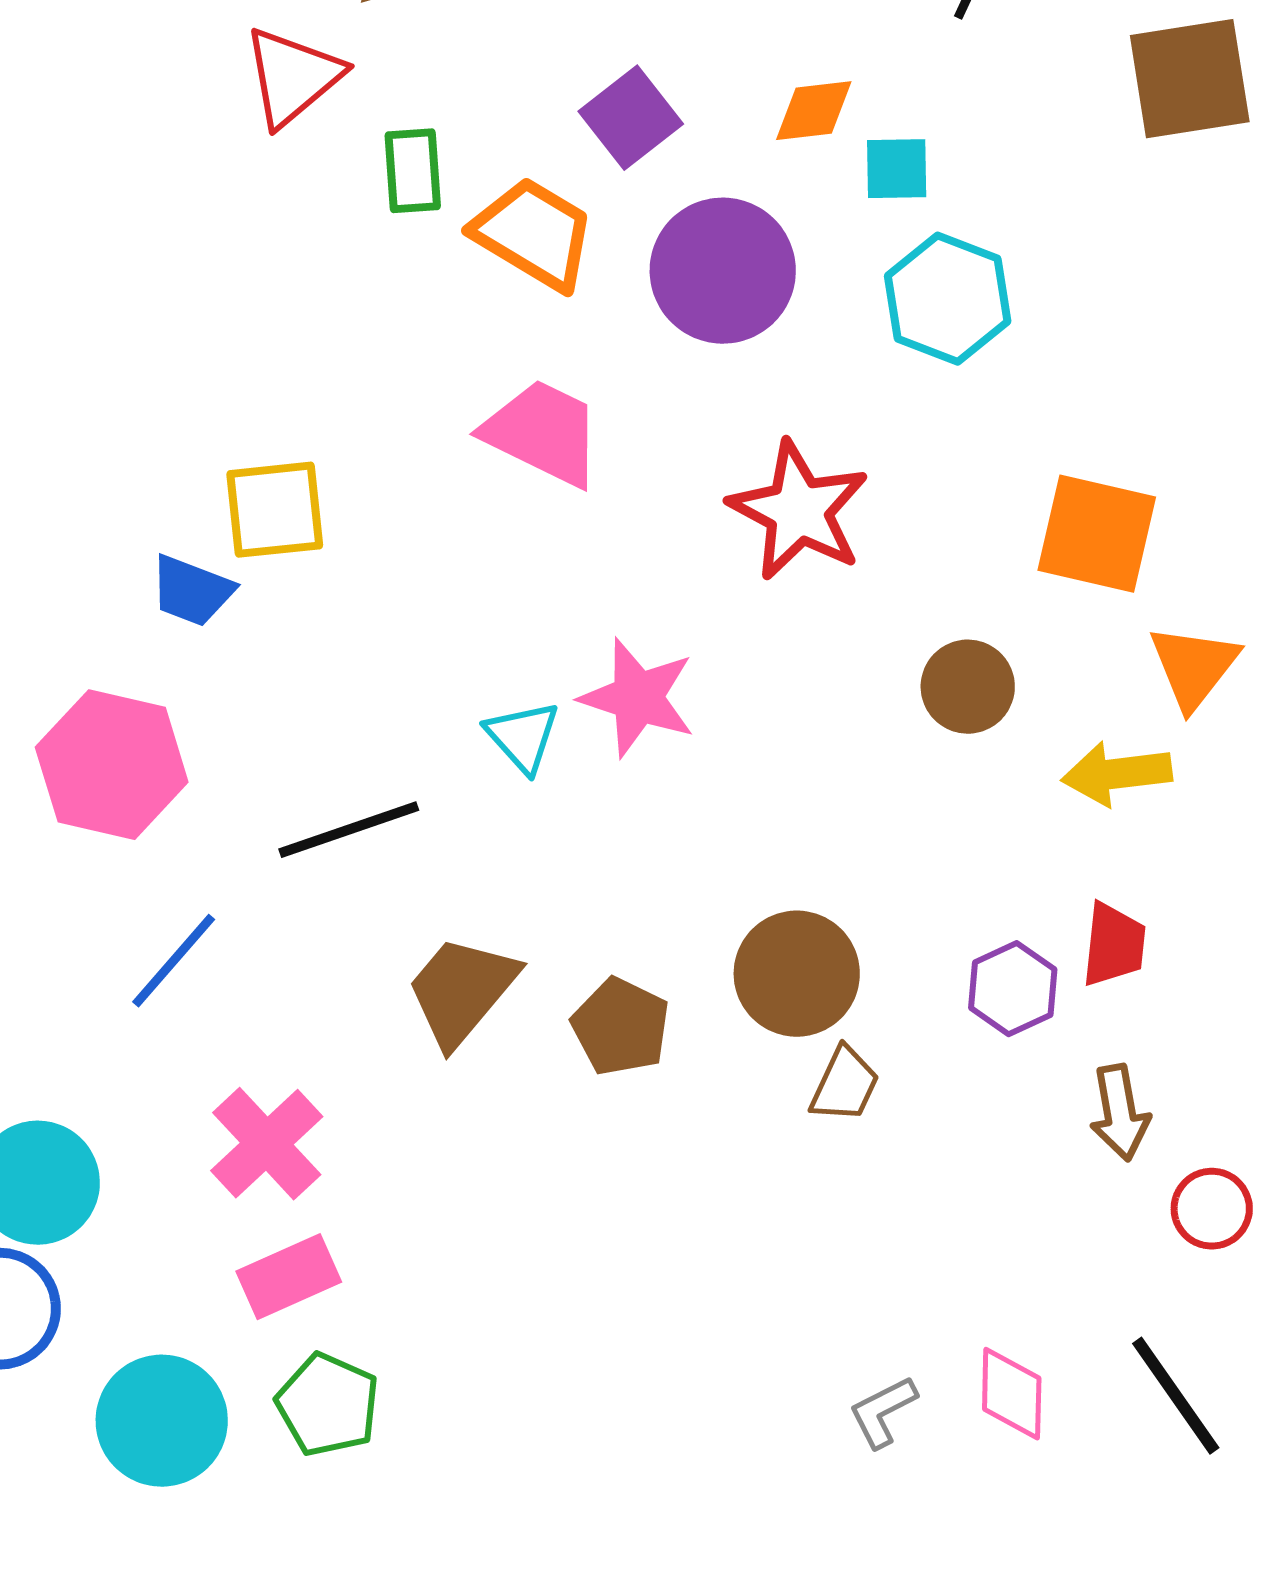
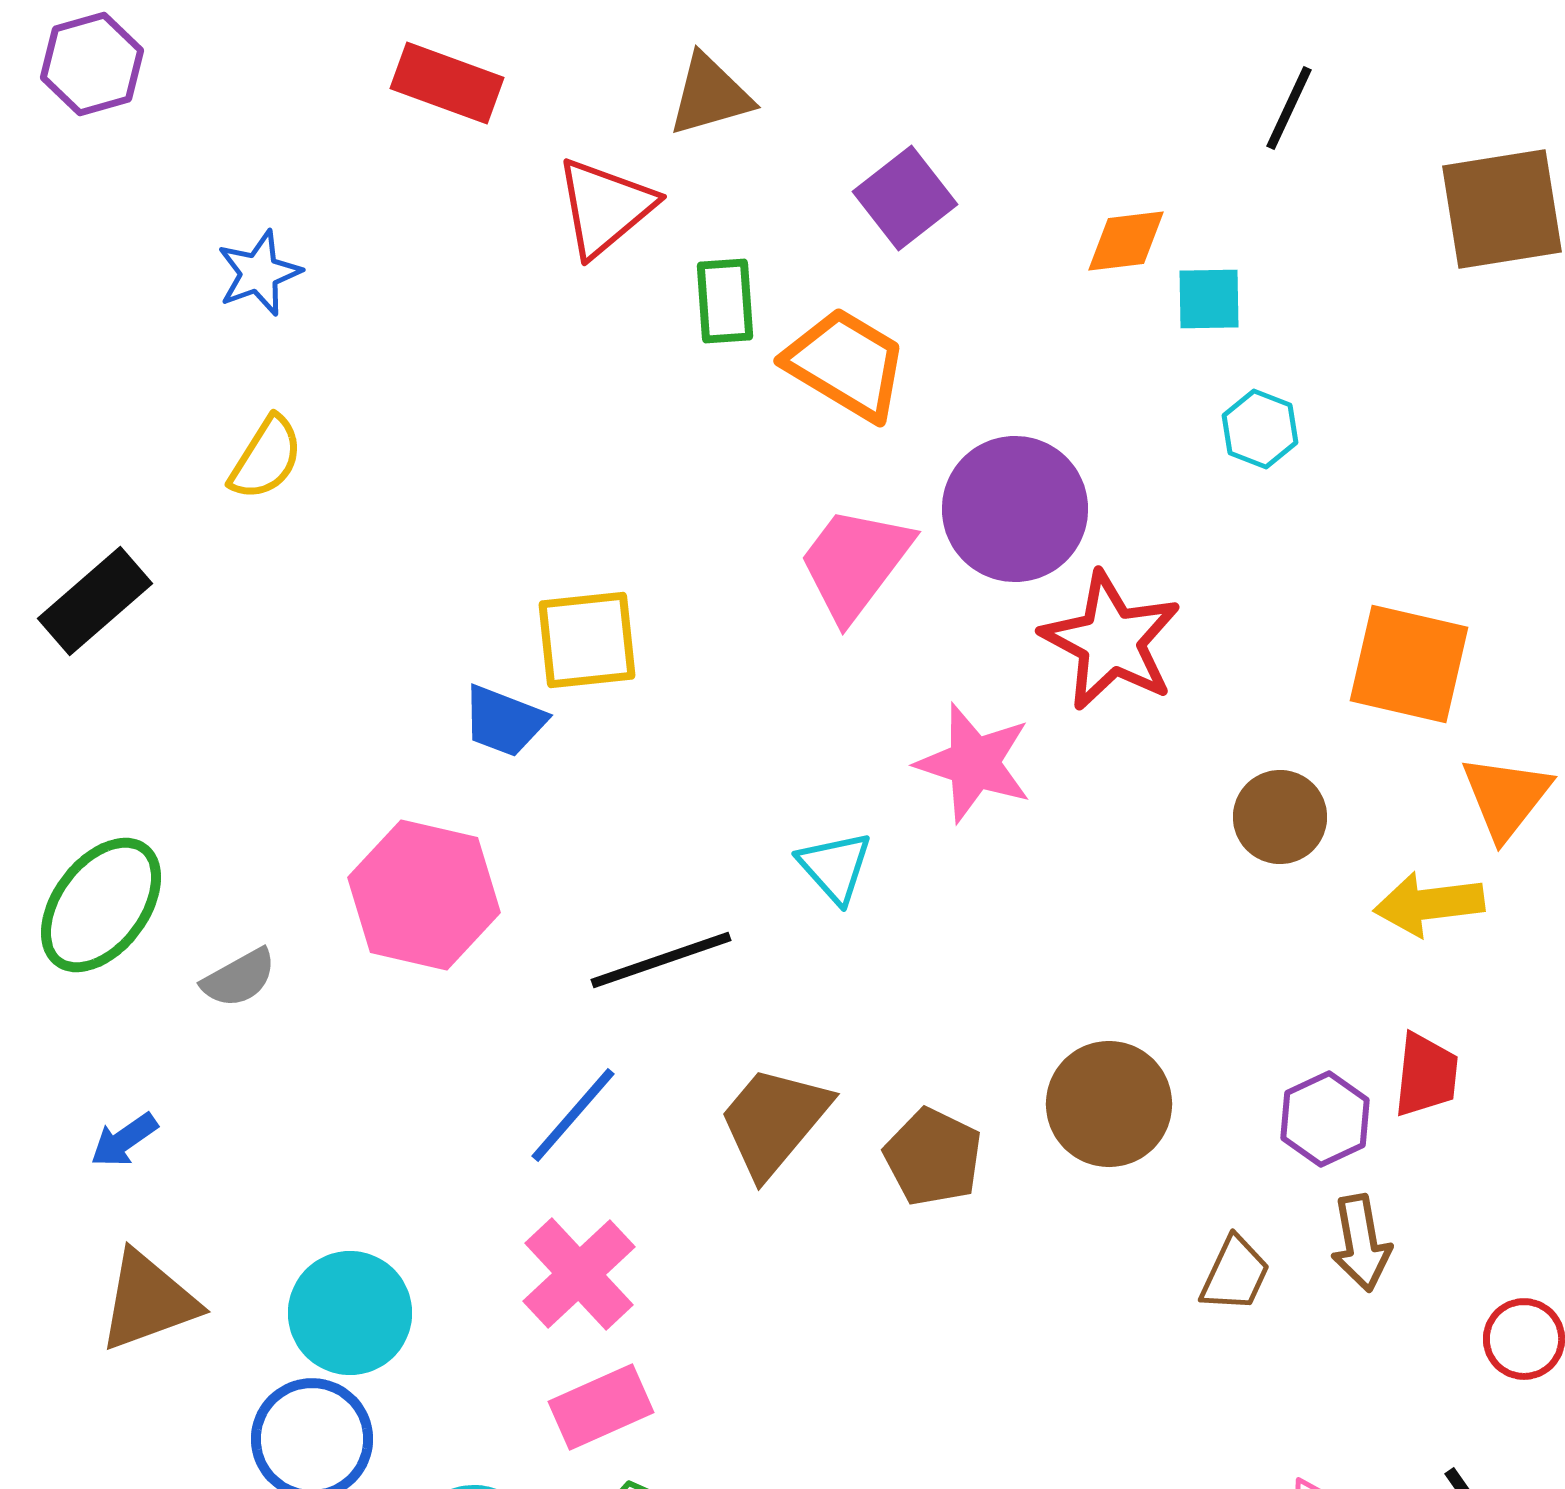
purple square: (631, 118) -> (905, 198), moved
purple circle: (723, 271) -> (1015, 509), moved
cyan hexagon: (948, 299) -> (1260, 429), size x0.6
pink trapezoid: (543, 433) -> (855, 563), turned -79
pink star: (638, 698) -> (974, 763), moved
blue line: (174, 961) -> (573, 1115), moved
brown trapezoid: (845, 1085) -> (1235, 1274), moved
brown arrow: (1120, 1113) -> (1361, 1243), moved

